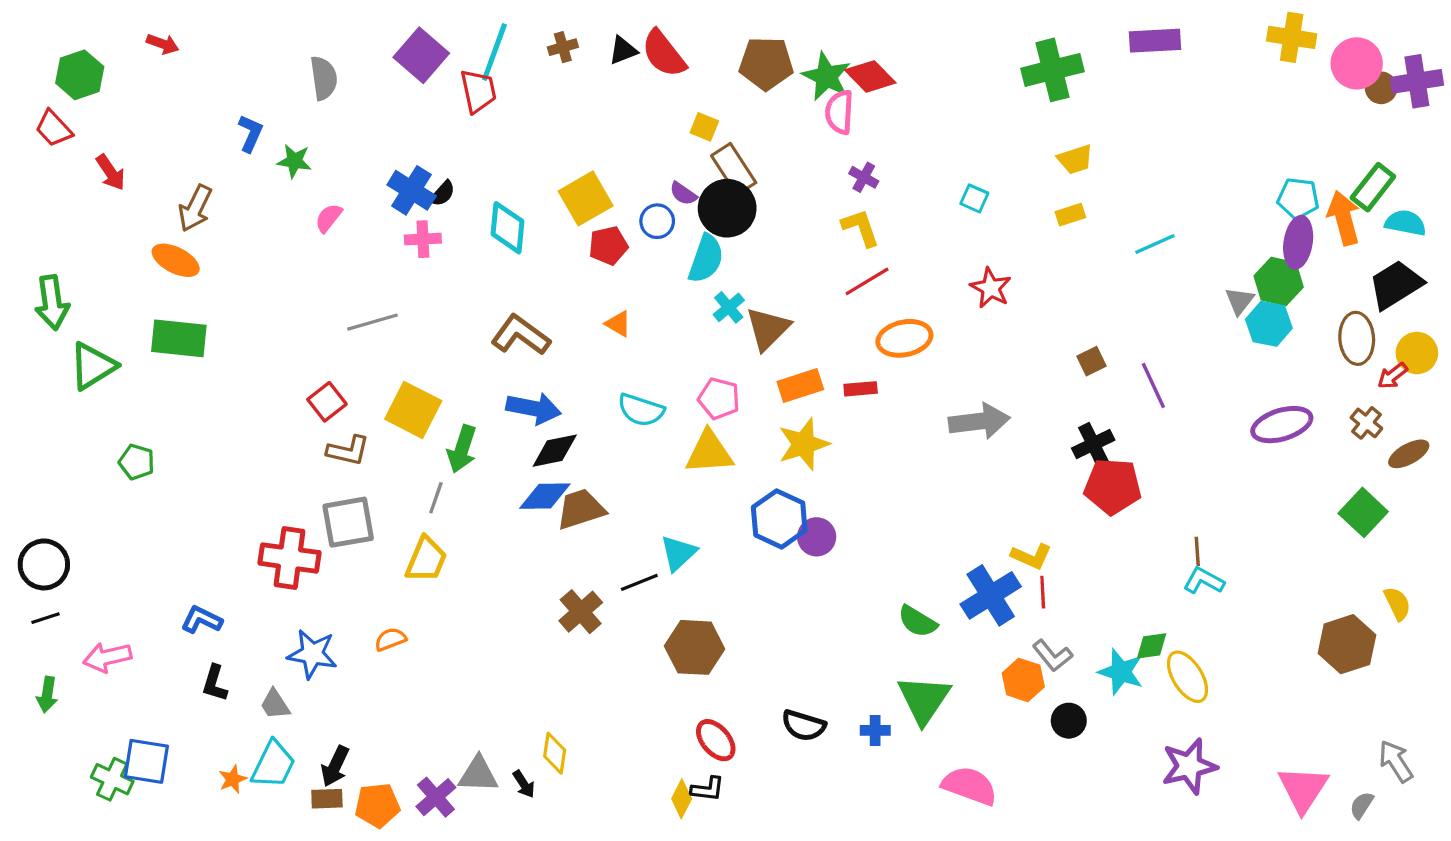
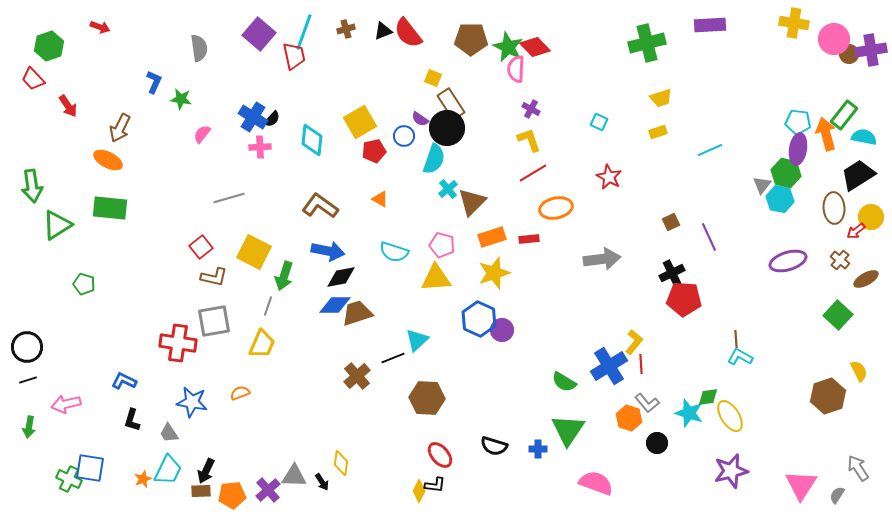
yellow L-shape: (1031, 556) -> (634, 342), turned -75

